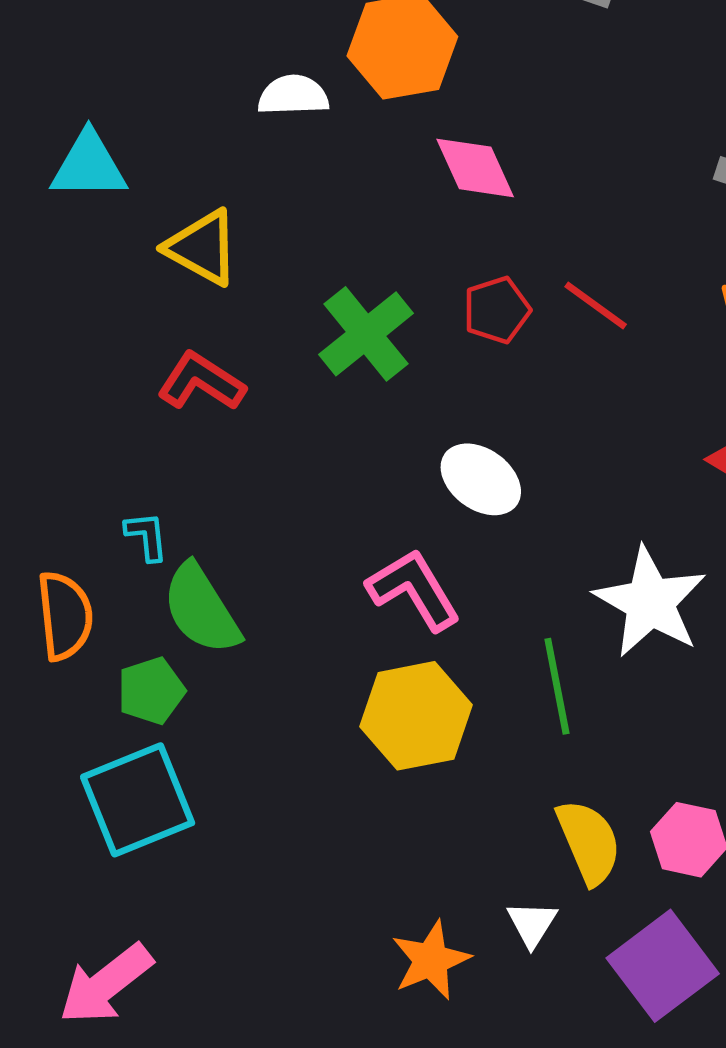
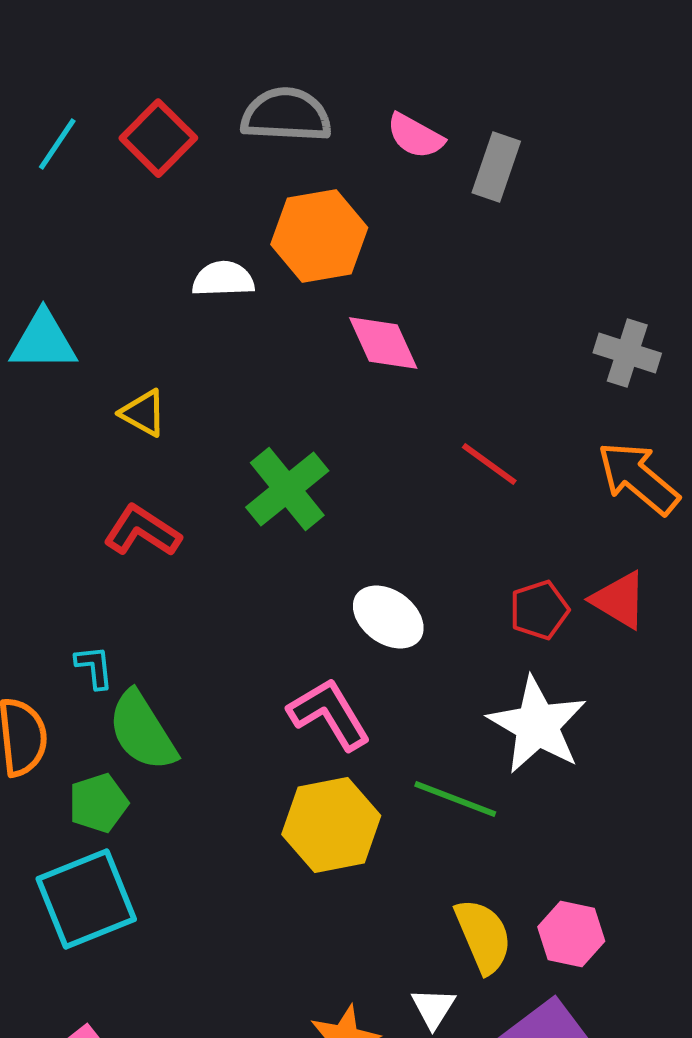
yellow triangle: (202, 248) -> (143, 413), size x0.7
red pentagon: (497, 310) -> (539, 610), moved
green line: (557, 686) -> (455, 799), turned -58

